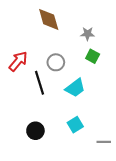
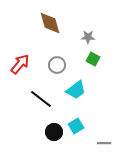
black line: (40, 83) -> (41, 99), moved, turned -35
black circle: (35, 131) -> (54, 132), moved

